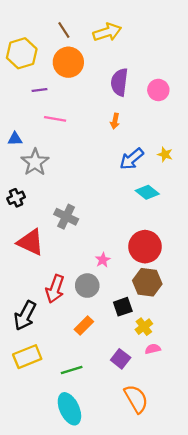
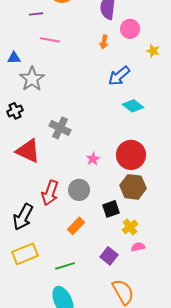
pink circle: (158, 90) -> (130, 29), moved
yellow star: (165, 154) -> (153, 51), moved
pink star: (103, 260) -> (93, 159), moved

